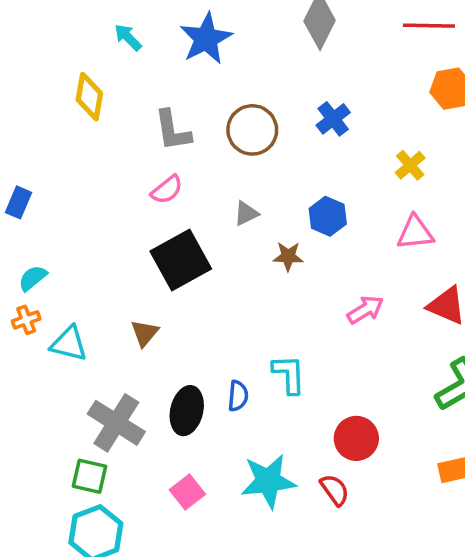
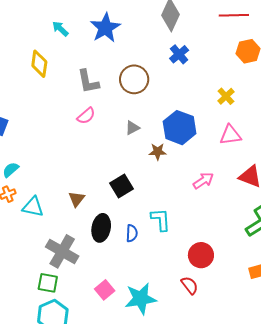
blue cross: (333, 119) -> (179, 54), moved
blue hexagon: (328, 216) -> (180, 128), size x1.5
black square: (181, 260) -> (122, 186), moved, size x0.7
black ellipse: (187, 411) -> (101, 228), moved
cyan star: (268, 481) -> (141, 299), moved

